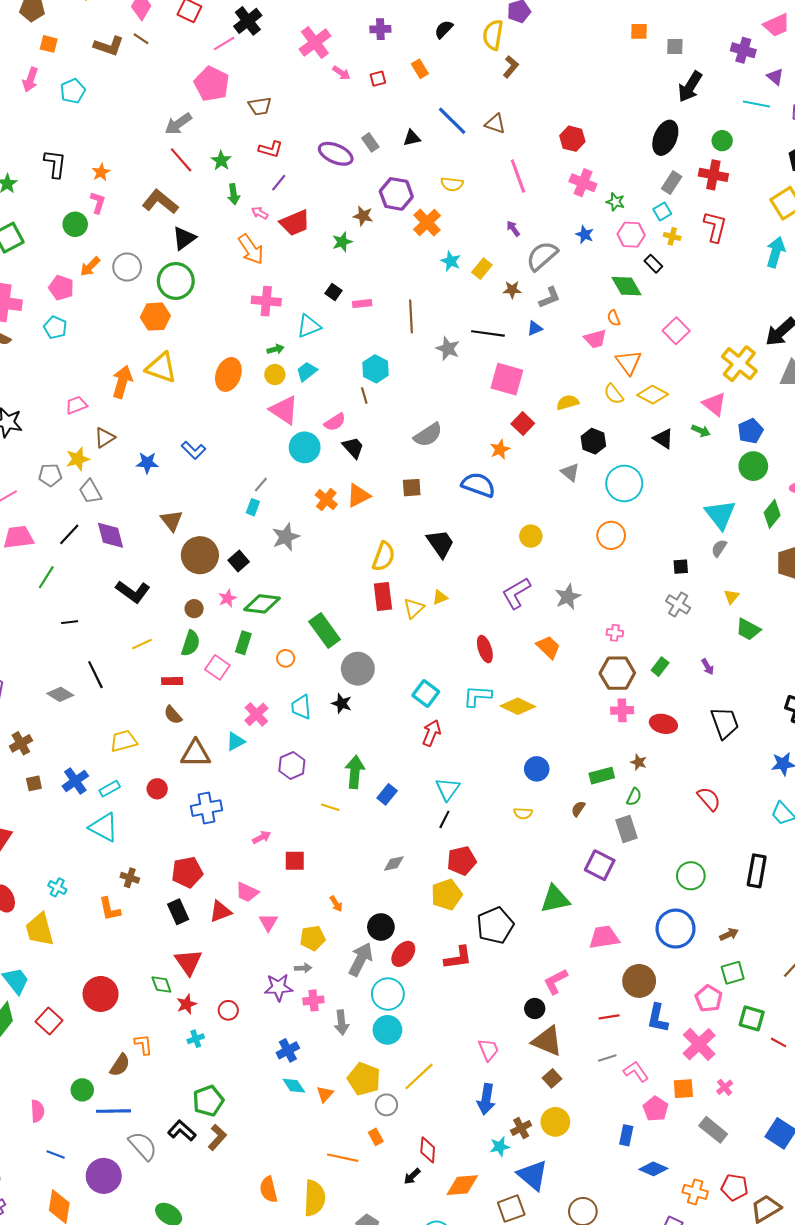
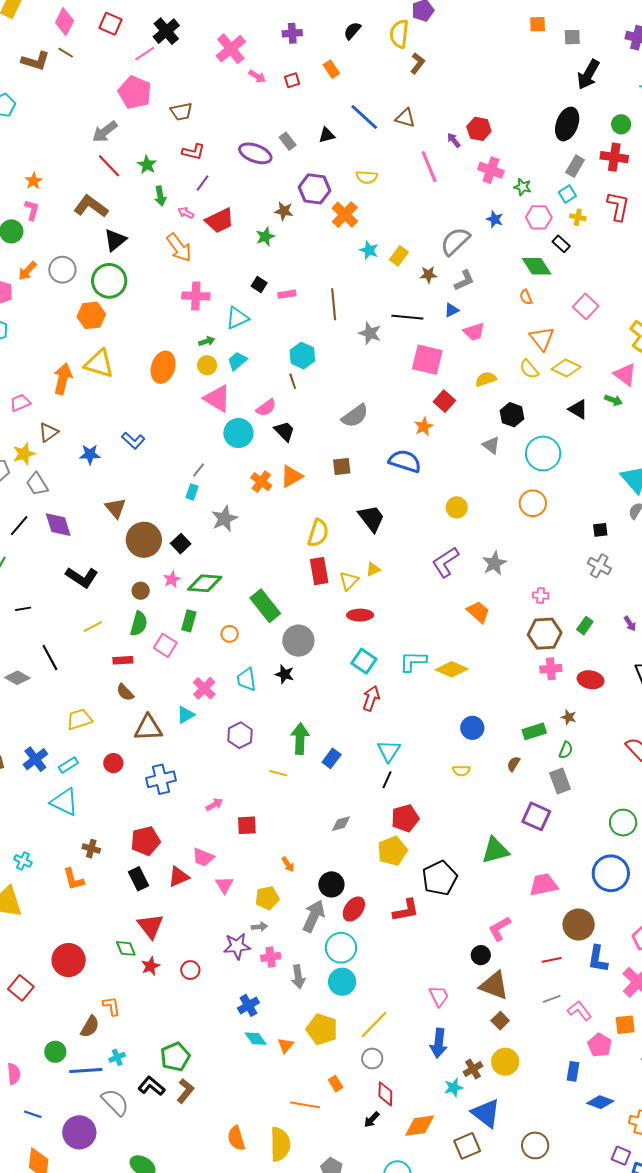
purple arrow: (513, 229) -> (454, 140), moved
pink trapezoid: (595, 339) -> (474, 332), moved
red ellipse: (485, 649) -> (360, 615), moved, turned -70
cyan cross: (196, 1039) -> (117, 1057), moved
gray circle: (386, 1105) -> (372, 1058), moved

